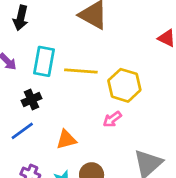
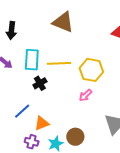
black cross: (32, 99) -> (40, 83), moved
orange triangle: (66, 140) -> (42, 123), moved

